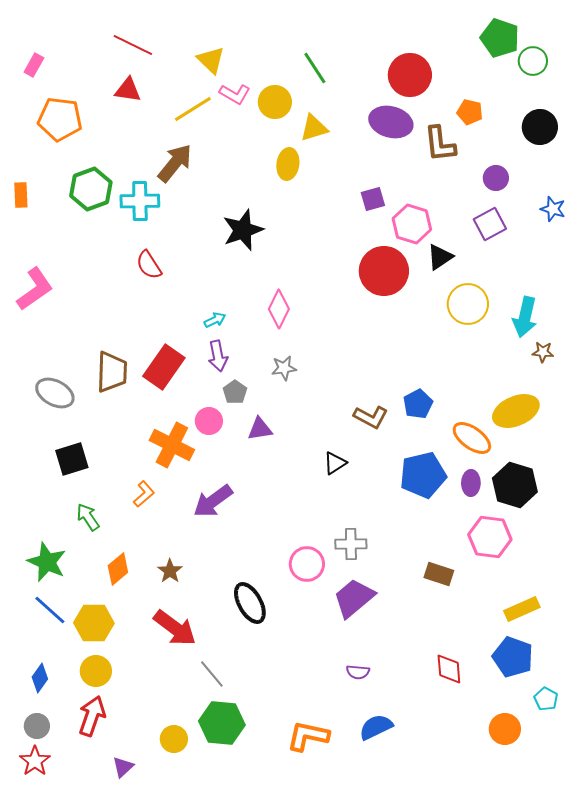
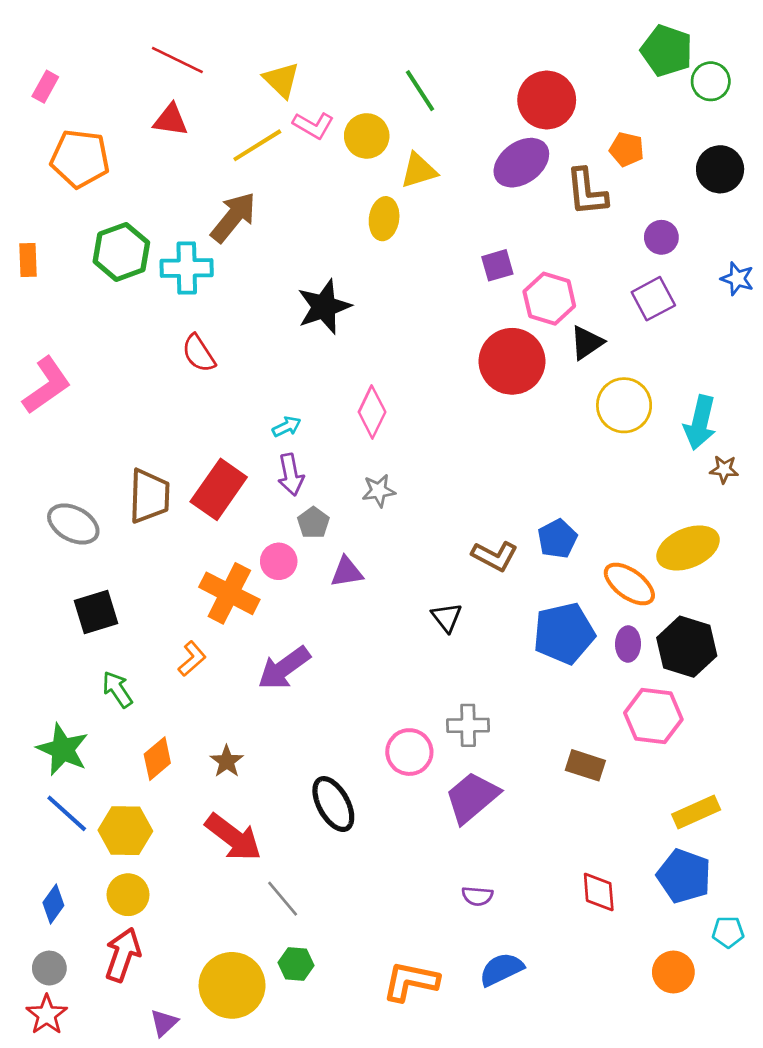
purple ellipse: (391, 122) -> (521, 163), turned -51
black triangle: (335, 463) -> (447, 617), turned -35
cyan pentagon: (546, 699) -> (728, 932), turned -30
green hexagon: (222, 723) -> (296, 964), size x0.6
yellow circle: (174, 739) -> (232, 985), size x1.8

